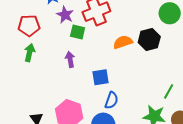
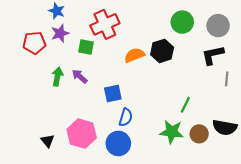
purple star: (65, 15) -> (60, 33), moved, turned 30
green arrow: (29, 53) -> (57, 77), moved
purple arrow: (70, 59) -> (80, 76), turned -35

